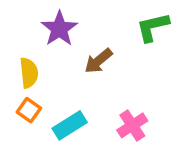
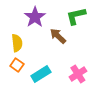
green L-shape: (153, 27) -> (76, 16), moved
brown arrow: (98, 61) -> (58, 36), turned 84

